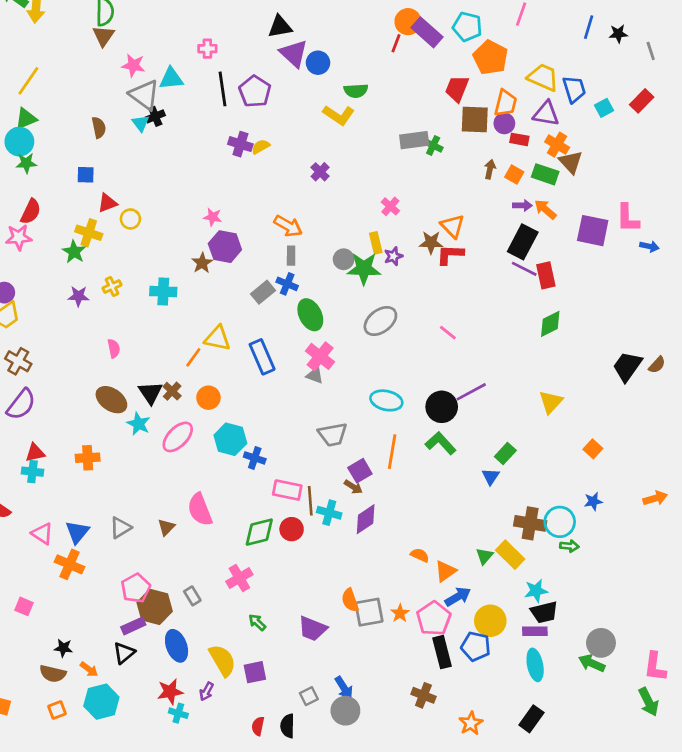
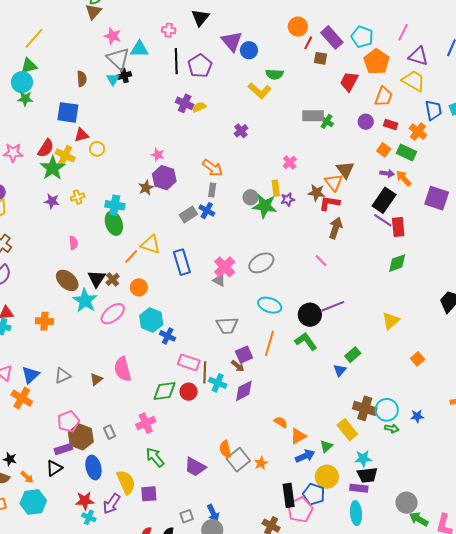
orange circle: (408, 22) -> (298, 27), moved
black triangle: (280, 27) -> (200, 18), moved, turned -48
blue trapezoid: (574, 89) -> (433, 110), moved
purple triangle: (546, 114) -> (418, 56), moved
brown square: (475, 120) -> (321, 58), moved, size x0.6
purple circle: (504, 123) -> (366, 122), moved
brown triangle: (571, 162) -> (345, 170), moved
brown arrow: (490, 169) -> (336, 228), moved, size x1.5
blue square: (86, 175) -> (68, 112), size x1.6
red semicircle: (31, 212) -> (46, 148), moved
green star: (74, 252) -> (53, 168), size x1.4
green ellipse: (310, 315) -> (114, 223), moved
gray ellipse: (380, 321) -> (261, 263), moved
cyan star: (139, 424) -> (85, 301), size x1.4
blue star: (593, 501) -> (417, 416), moved
green triangle: (484, 556) -> (326, 446), moved
gray square: (369, 612) -> (238, 460), turned -35
pink pentagon: (434, 618) -> (300, 510), moved
green arrow: (257, 622) -> (155, 457), size x1.5
green arrow: (592, 663) -> (419, 519), moved
purple arrow: (206, 691) -> (112, 504), size x1.5

